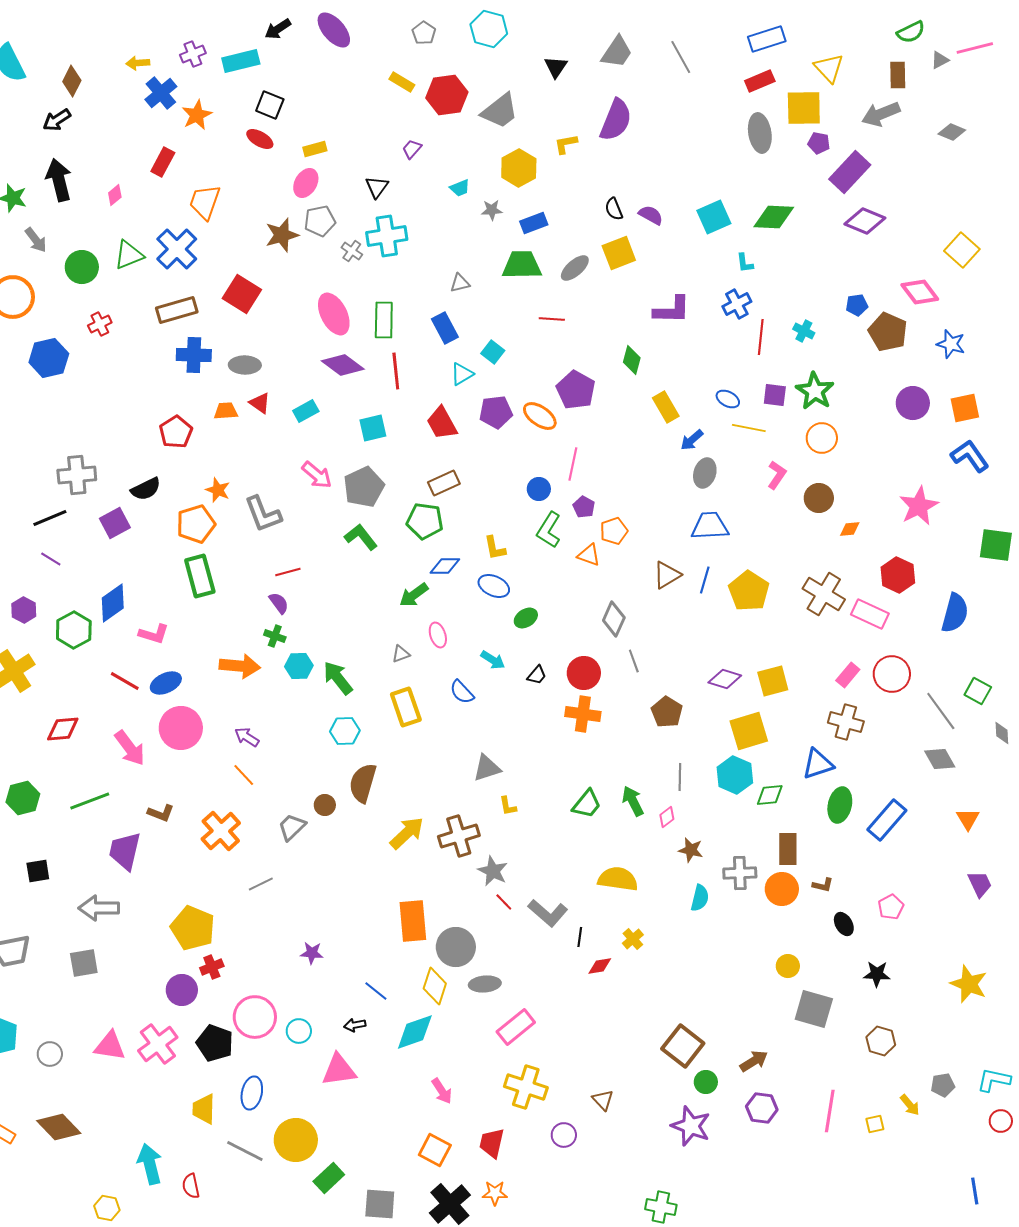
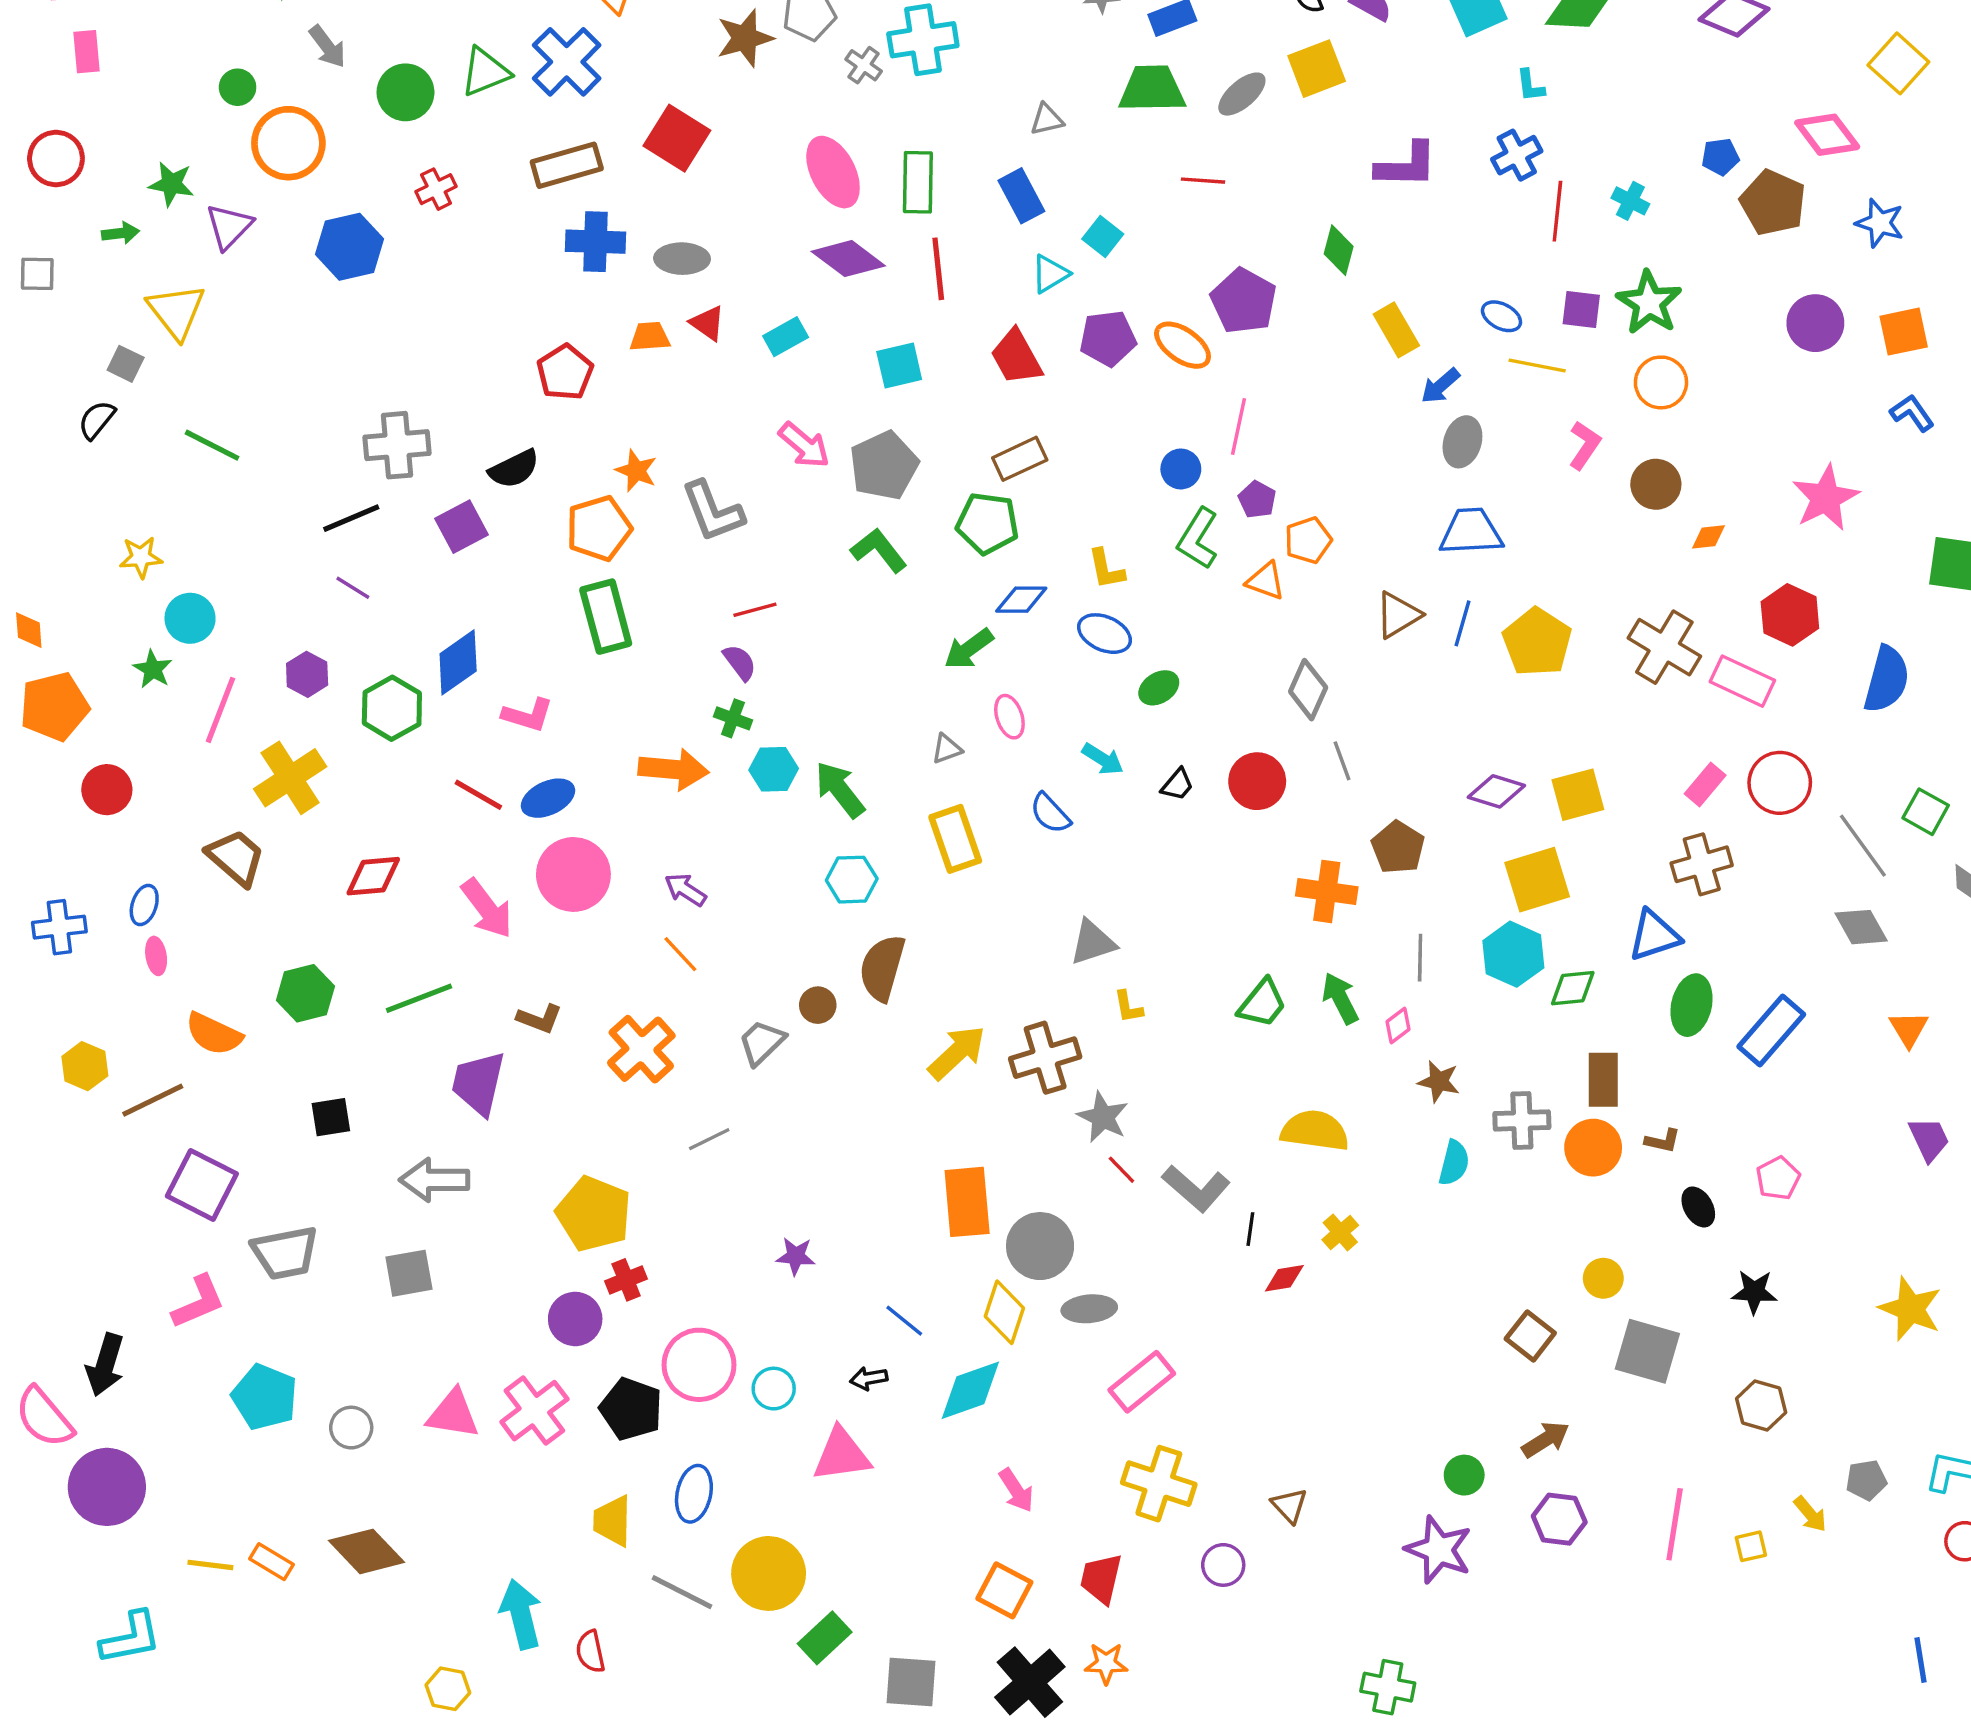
blue L-shape: (970, 456) -> (1912, 413), size x0.7
orange cross: (583, 714) -> (1327, 891), moved
brown cross: (846, 722) -> (1702, 864), turned -32
brown square: (683, 1046) -> (1530, 1336), moved, size x0.7

